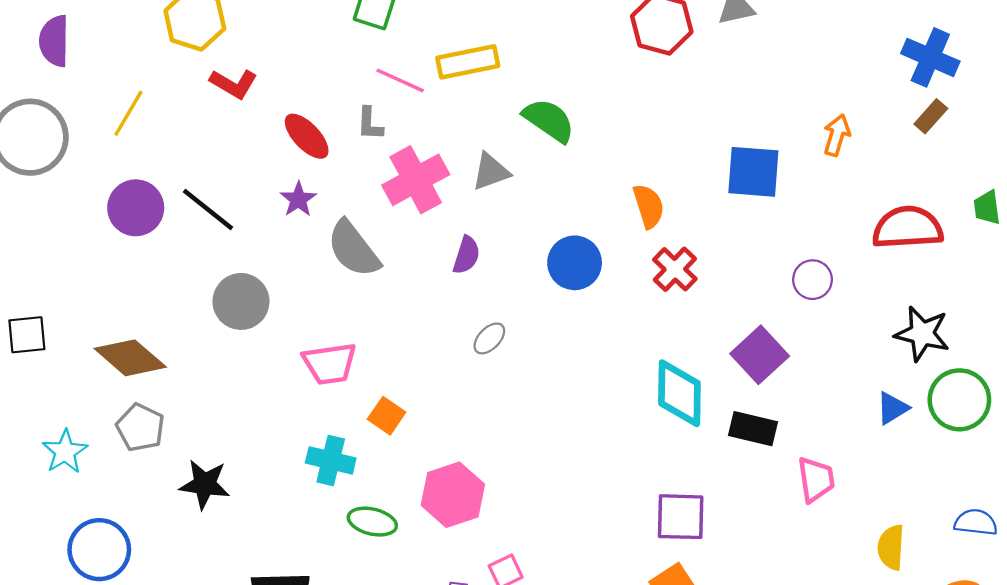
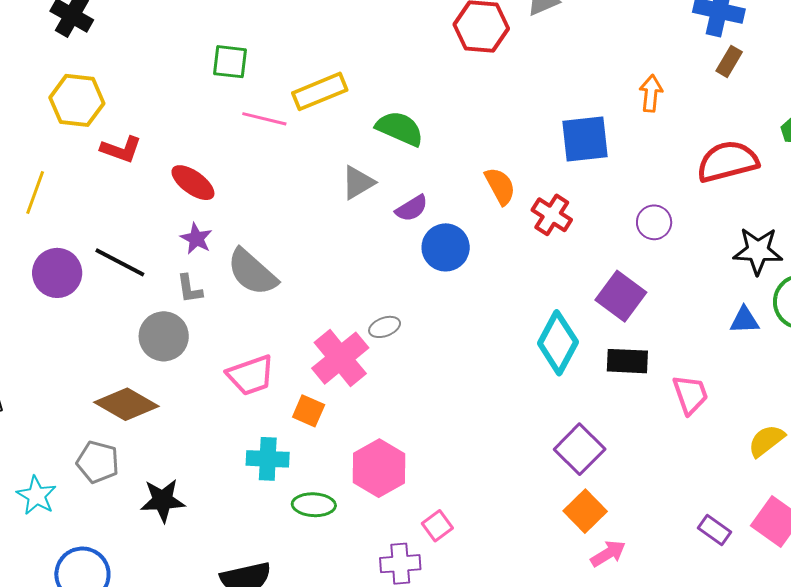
gray L-shape: (370, 124) -> (190, 289), moved
pink cross: (416, 180) -> (340, 358), moved
purple semicircle: (466, 255) -> (412, 208), moved, turned 52
red cross: (675, 269) -> (552, 215), moved
gray ellipse: (489, 338) -> (385, 327), turned 36
brown diamond: (130, 358) -> (126, 404), moved
cyan diamond: (679, 393) -> (558, 343), turned 38
blue triangle: (892, 408) -> (744, 320), turned 40
purple square: (681, 517) -> (580, 449), turned -36
yellow semicircle: (891, 547) -> (766, 441), turned 60

